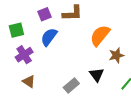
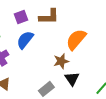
brown star: (116, 55) -> (61, 61), moved

